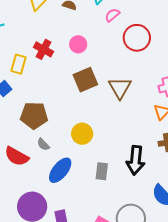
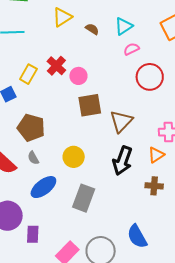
pink circle: (78, 44) -> (78, 76), moved
black arrow: (136, 160) -> (122, 161), moved
gray rectangle: (102, 171) -> (84, 198), size x1.5

